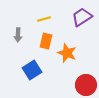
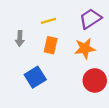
orange star: (67, 53) -> (85, 48), moved, turned -30
red circle: (86, 85) -> (95, 80), moved

